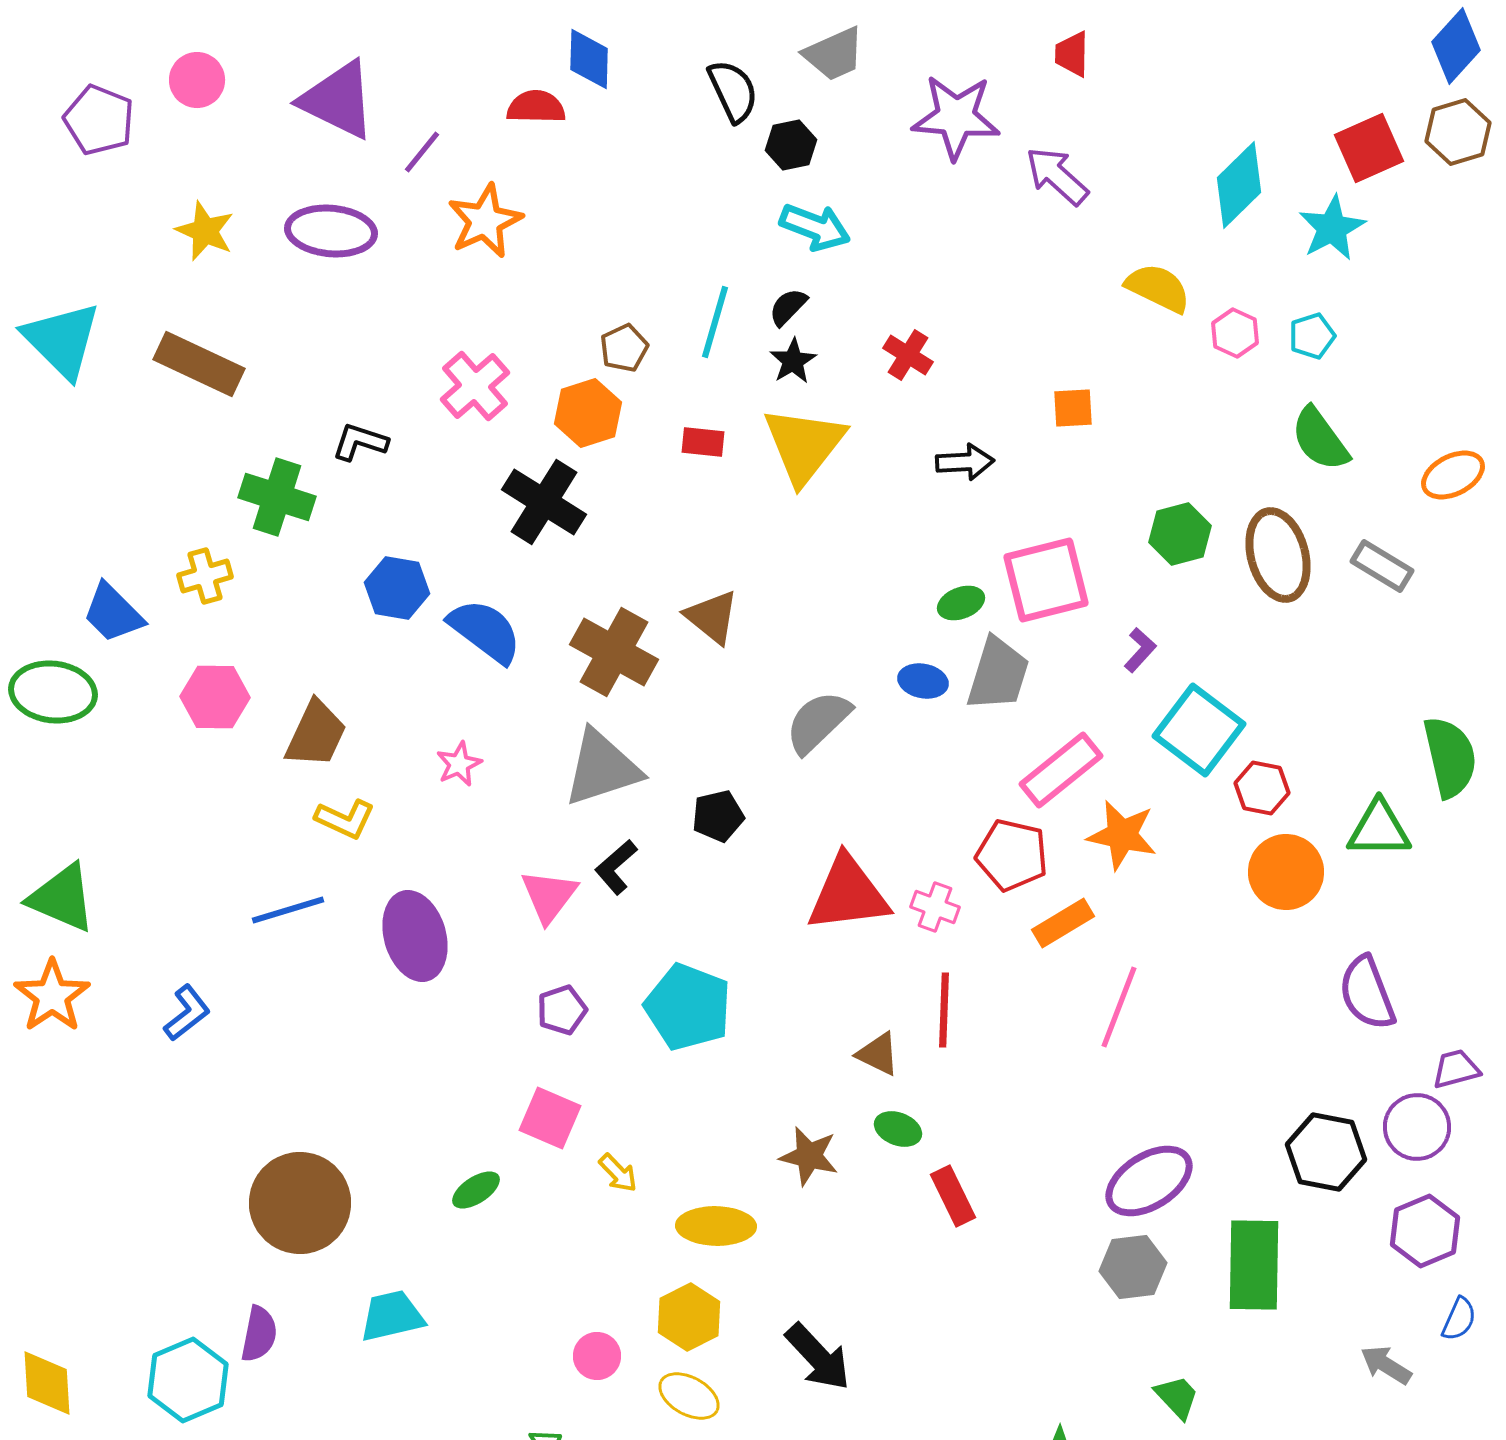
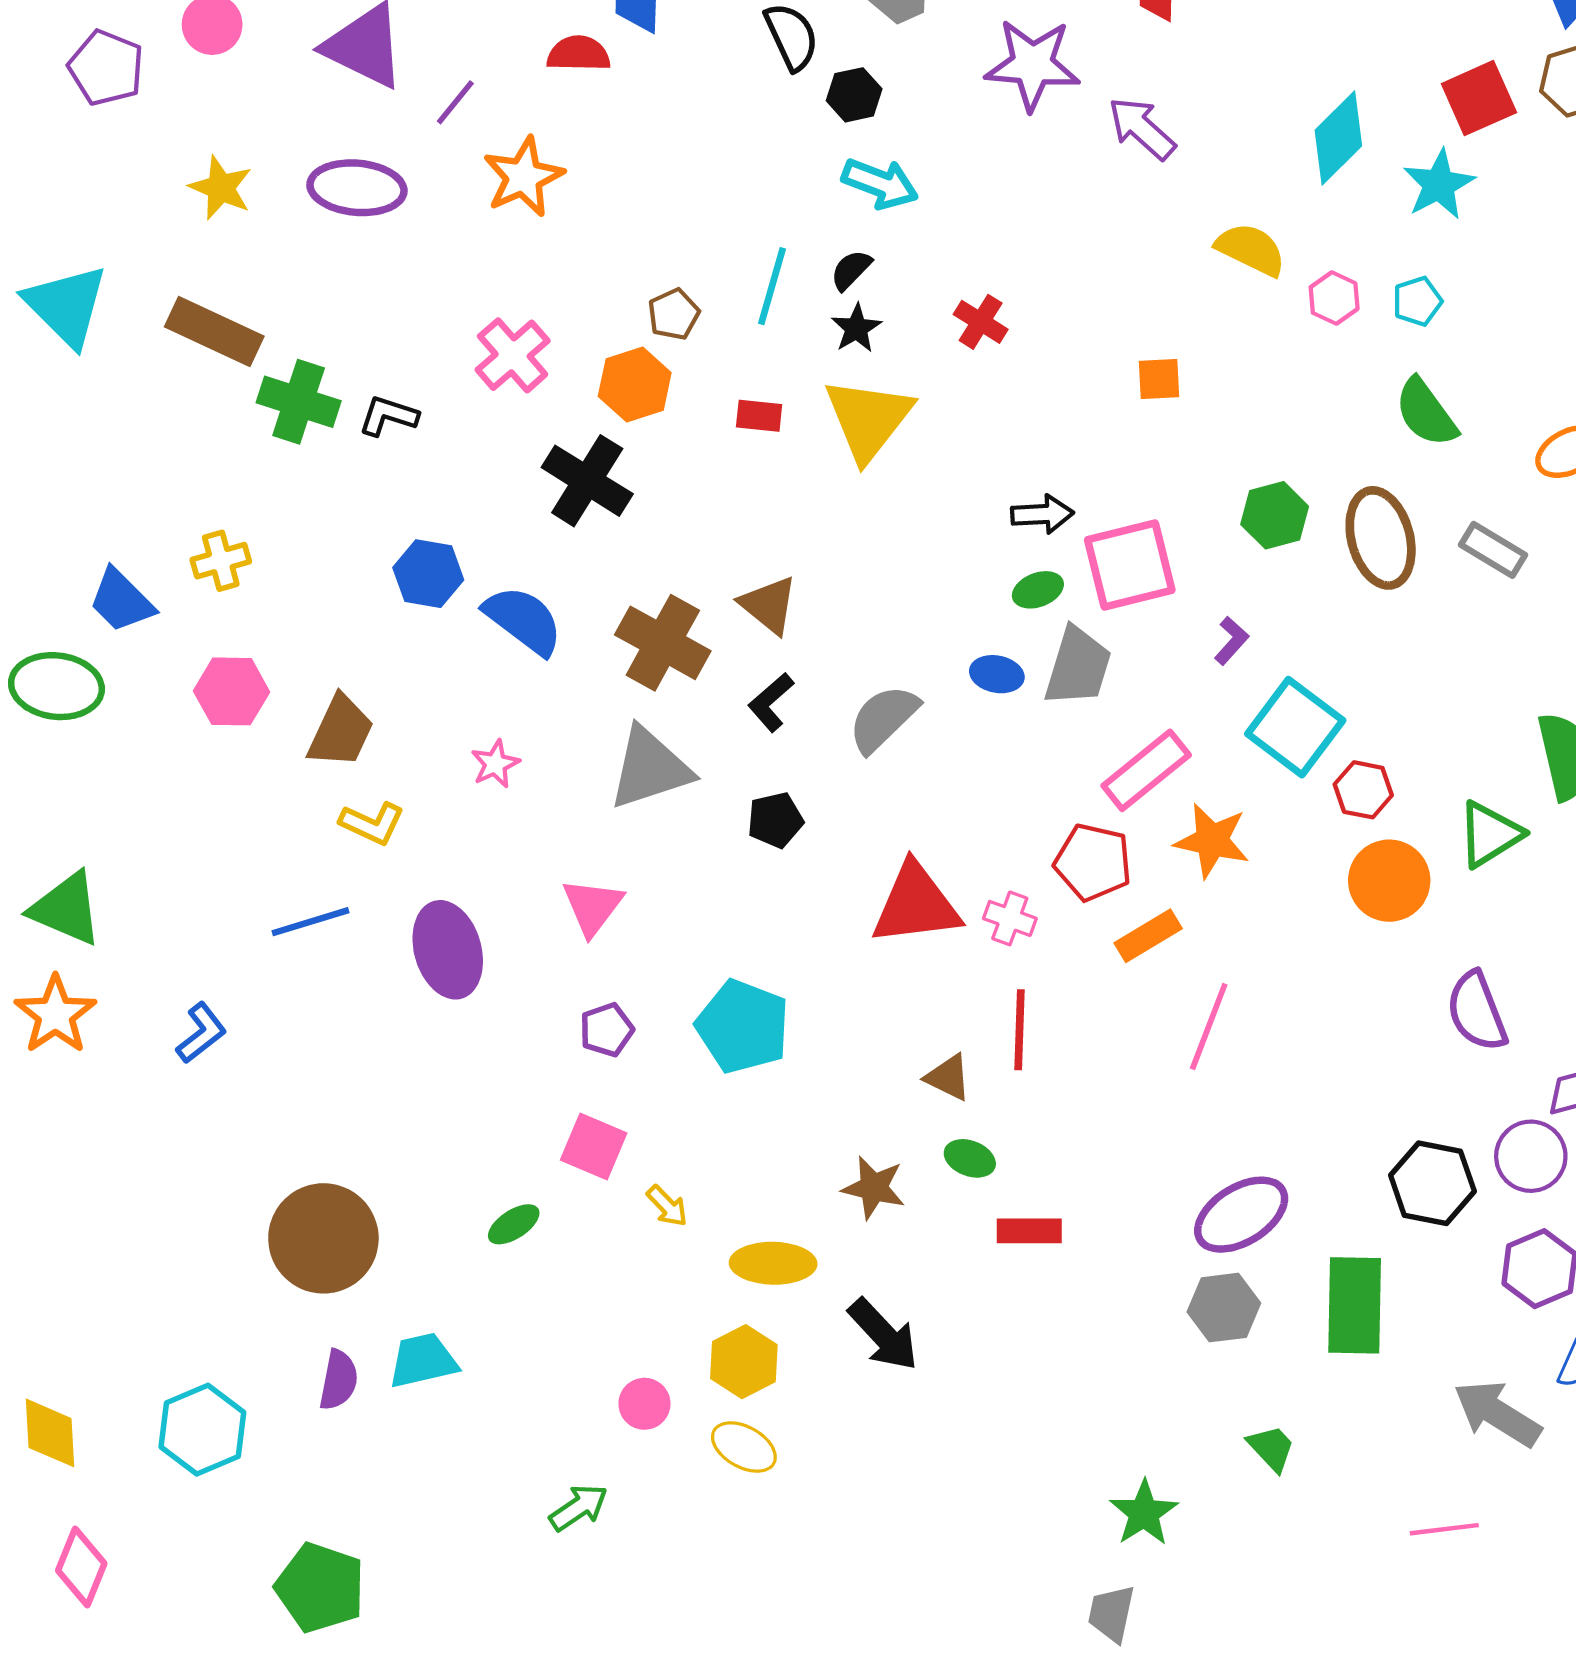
black arrow: (965, 462) -> (1042, 514), moved
green cross: (277, 497) -> (299, 402), moved
green triangle: (1379, 829) -> (1490, 834), turned -32
black L-shape: (616, 867) -> (771, 702), moved
red rectangle: (953, 1196) -> (1029, 1231), turned -64
purple semicircle: (259, 1334) -> (339, 1380), moved
black arrow: (818, 1357) -> (883, 1335), moved
gray arrow: (1386, 1365) -> (1497, 1413), size x1.6

